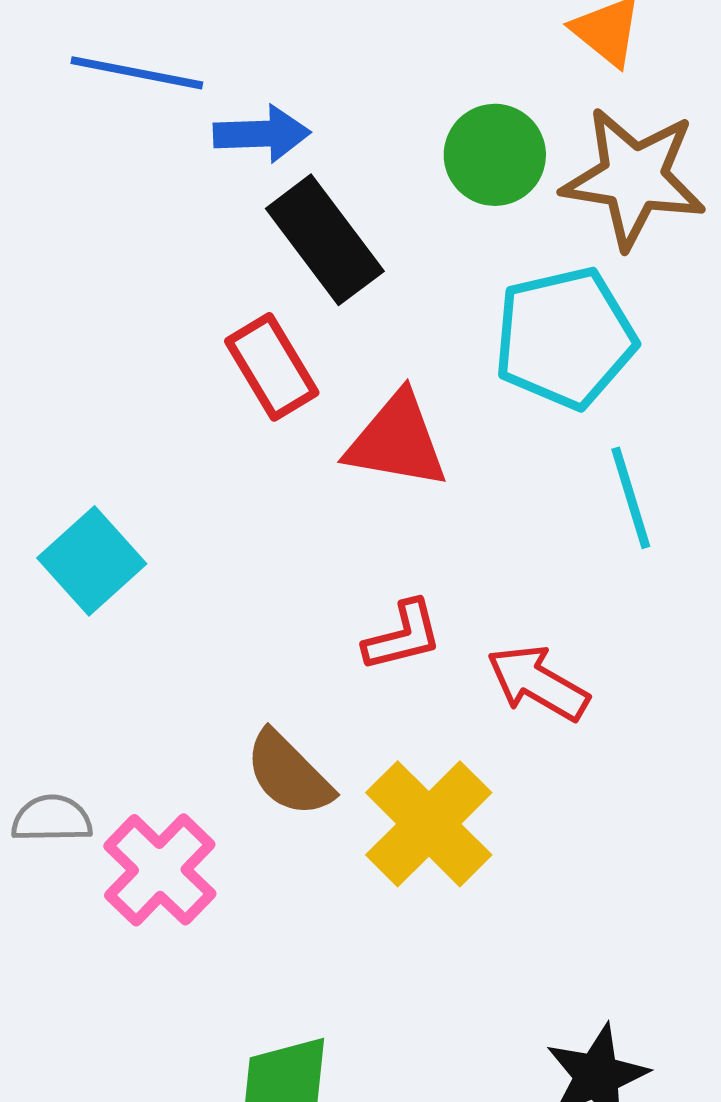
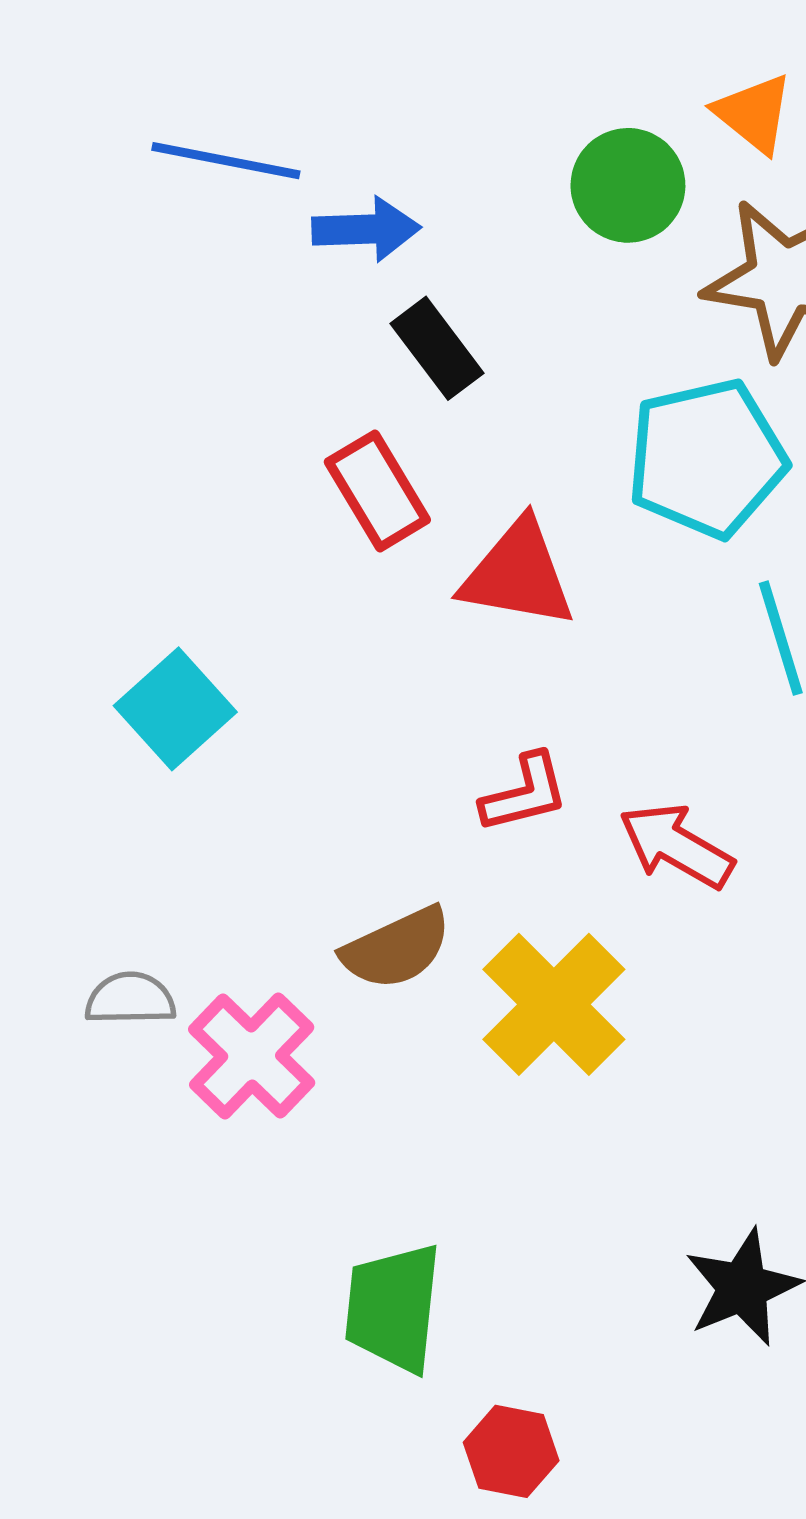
green circle: (495, 155) -> (628, 185), moved
black rectangle: (325, 240) -> (437, 348), size x0.7
brown semicircle: (289, 774) -> (397, 948), turned -70

